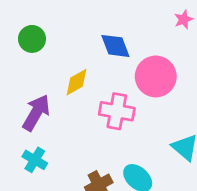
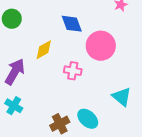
pink cross: (117, 111) -> (73, 71), size x0.7

